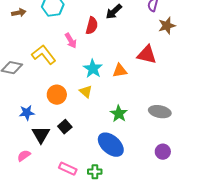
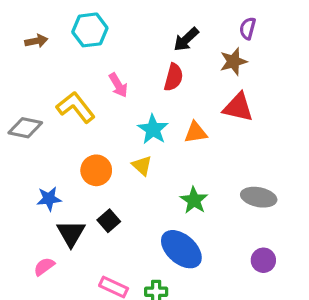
red semicircle: (92, 26) -> (173, 77), moved
brown star: (167, 26) -> (233, 62), moved

